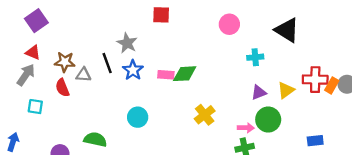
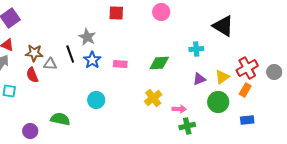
pink circle: (229, 24) -> (161, 12), moved
green diamond: (185, 74) -> (159, 63), moved
red cross: (315, 80) -> (247, 68), turned -30
orange rectangle: (332, 85) -> (245, 90), moved
green circle: (268, 120) -> (218, 102), moved
pink arrow: (246, 128) -> (179, 109), moved

